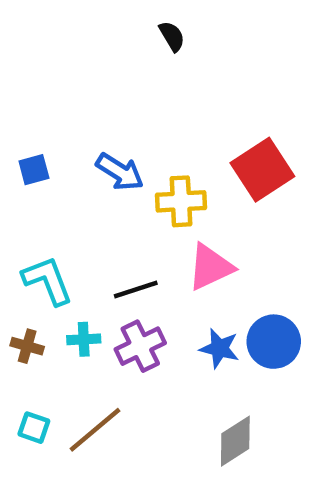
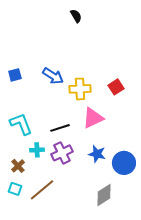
red square: (262, 170) -> (116, 87), moved, size x0.6
blue circle: (274, 342) -> (124, 163), moved
brown cross: (27, 346) -> (18, 166), moved, turned 32

